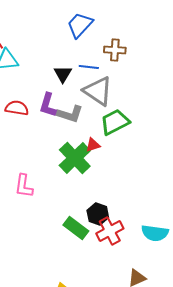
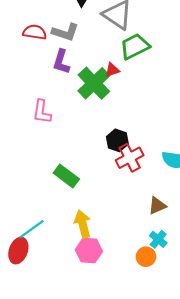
purple L-shape: (48, 105) -> (61, 62), moved
gray L-shape: (70, 114) -> (65, 32), moved
green rectangle: (76, 228) -> (66, 176), moved

